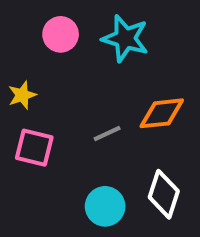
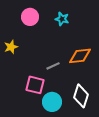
cyan star: (125, 38) -> (62, 19), size x0.6
pink square: (34, 148) -> (35, 85), moved

